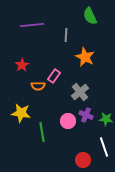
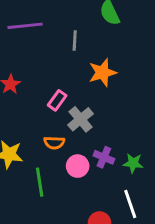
orange star: (85, 57) -> (102, 73), turned 30
orange semicircle: (38, 86) -> (54, 143), moved
gray cross: (80, 92) -> (81, 119), moved

